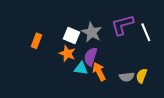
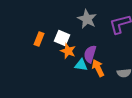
gray star: (92, 32) -> (87, 19), moved
white square: (71, 35) -> (62, 38), moved

